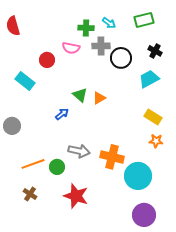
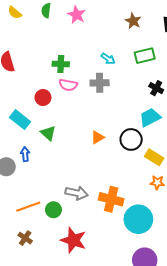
green cross: (86, 28) -> (61, 64), moved
black circle: (121, 58) -> (131, 139), moved
green triangle: (80, 95) -> (48, 133), moved
blue arrow: (62, 114) -> (25, 154), moved, turned -56

